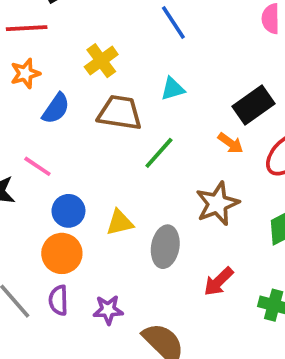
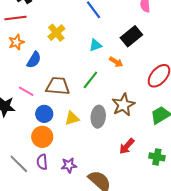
black rectangle: (253, 105) -> (131, 36), moved
brown trapezoid: (120, 113) -> (58, 86), moved
orange arrow: (231, 143) -> (116, 62), moved
gray ellipse: (165, 247) -> (98, 117), moved

